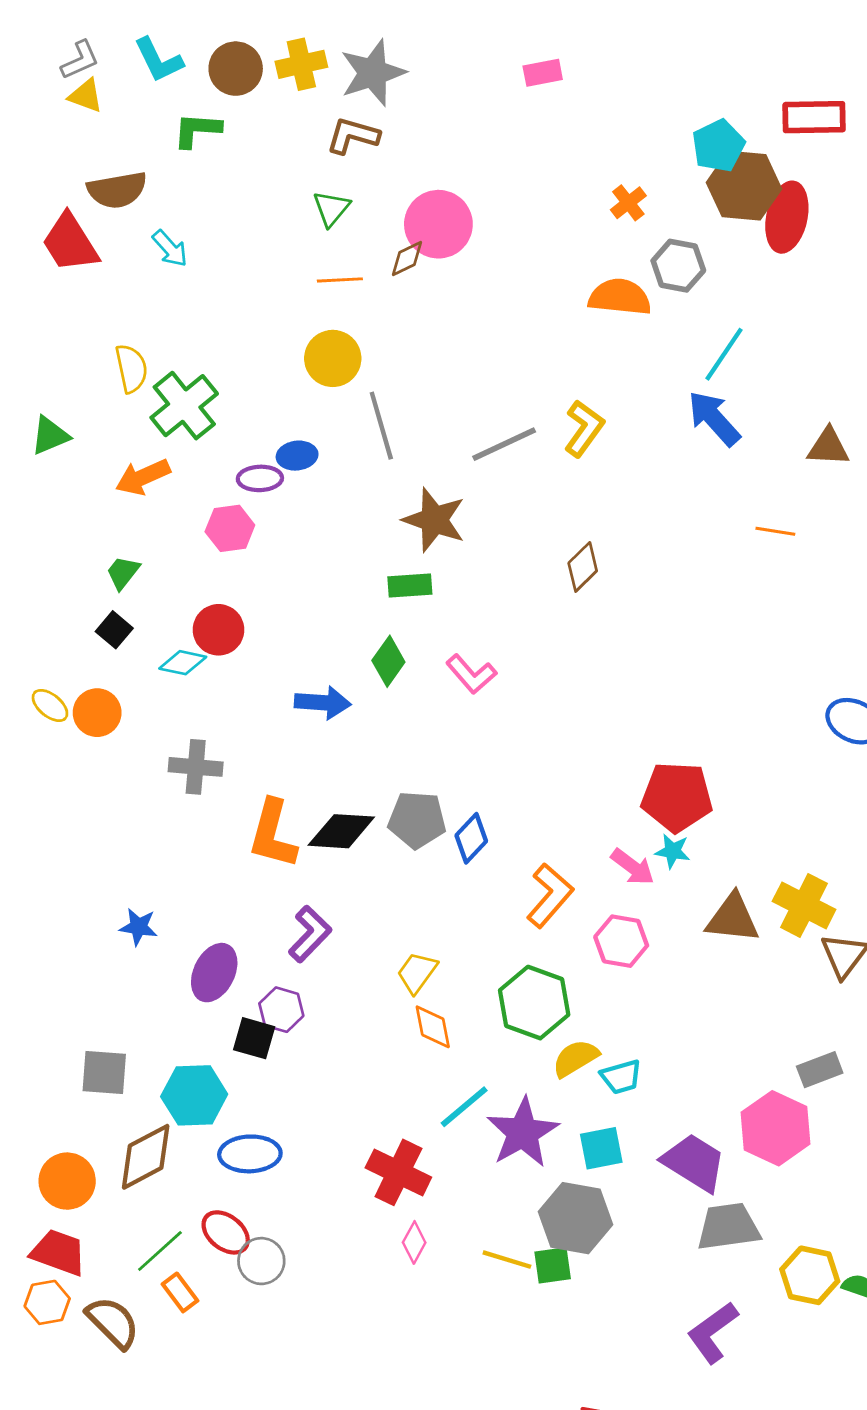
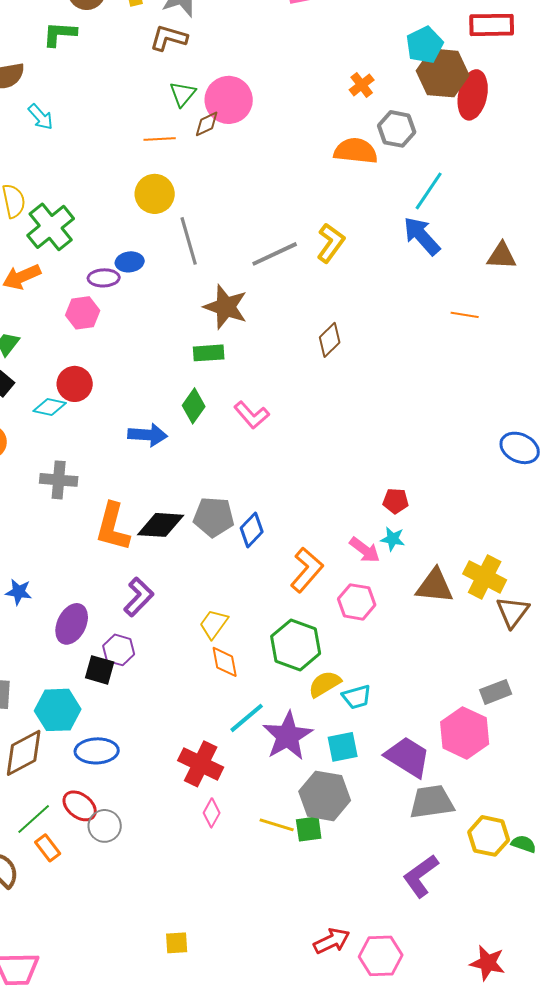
green triangle: (331, 209) -> (183, 94), moved
red pentagon: (677, 797) -> (396, 501), size x0.5

